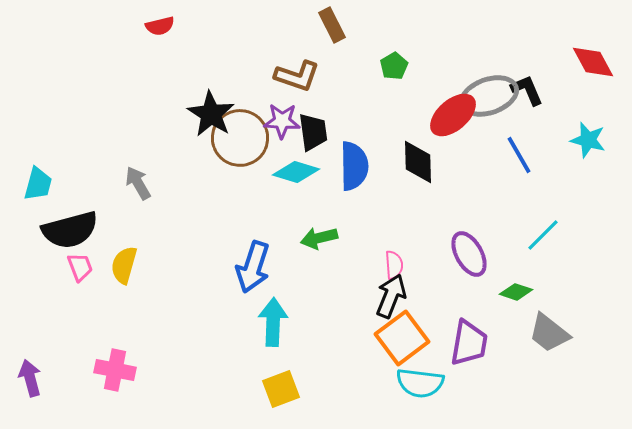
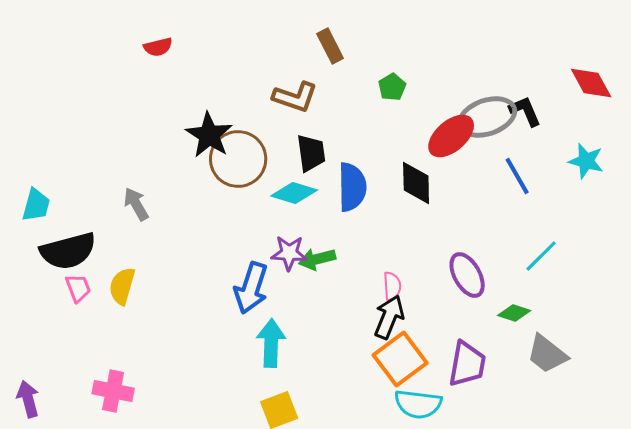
purple star: (282, 121) -> (289, 253), moved

